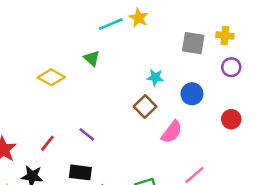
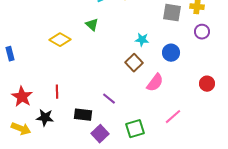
red circle: (231, 119) -> (207, 84), moved
purple line: (87, 134) -> (109, 99), moved
red line: (47, 143) -> (57, 92), turned -40

